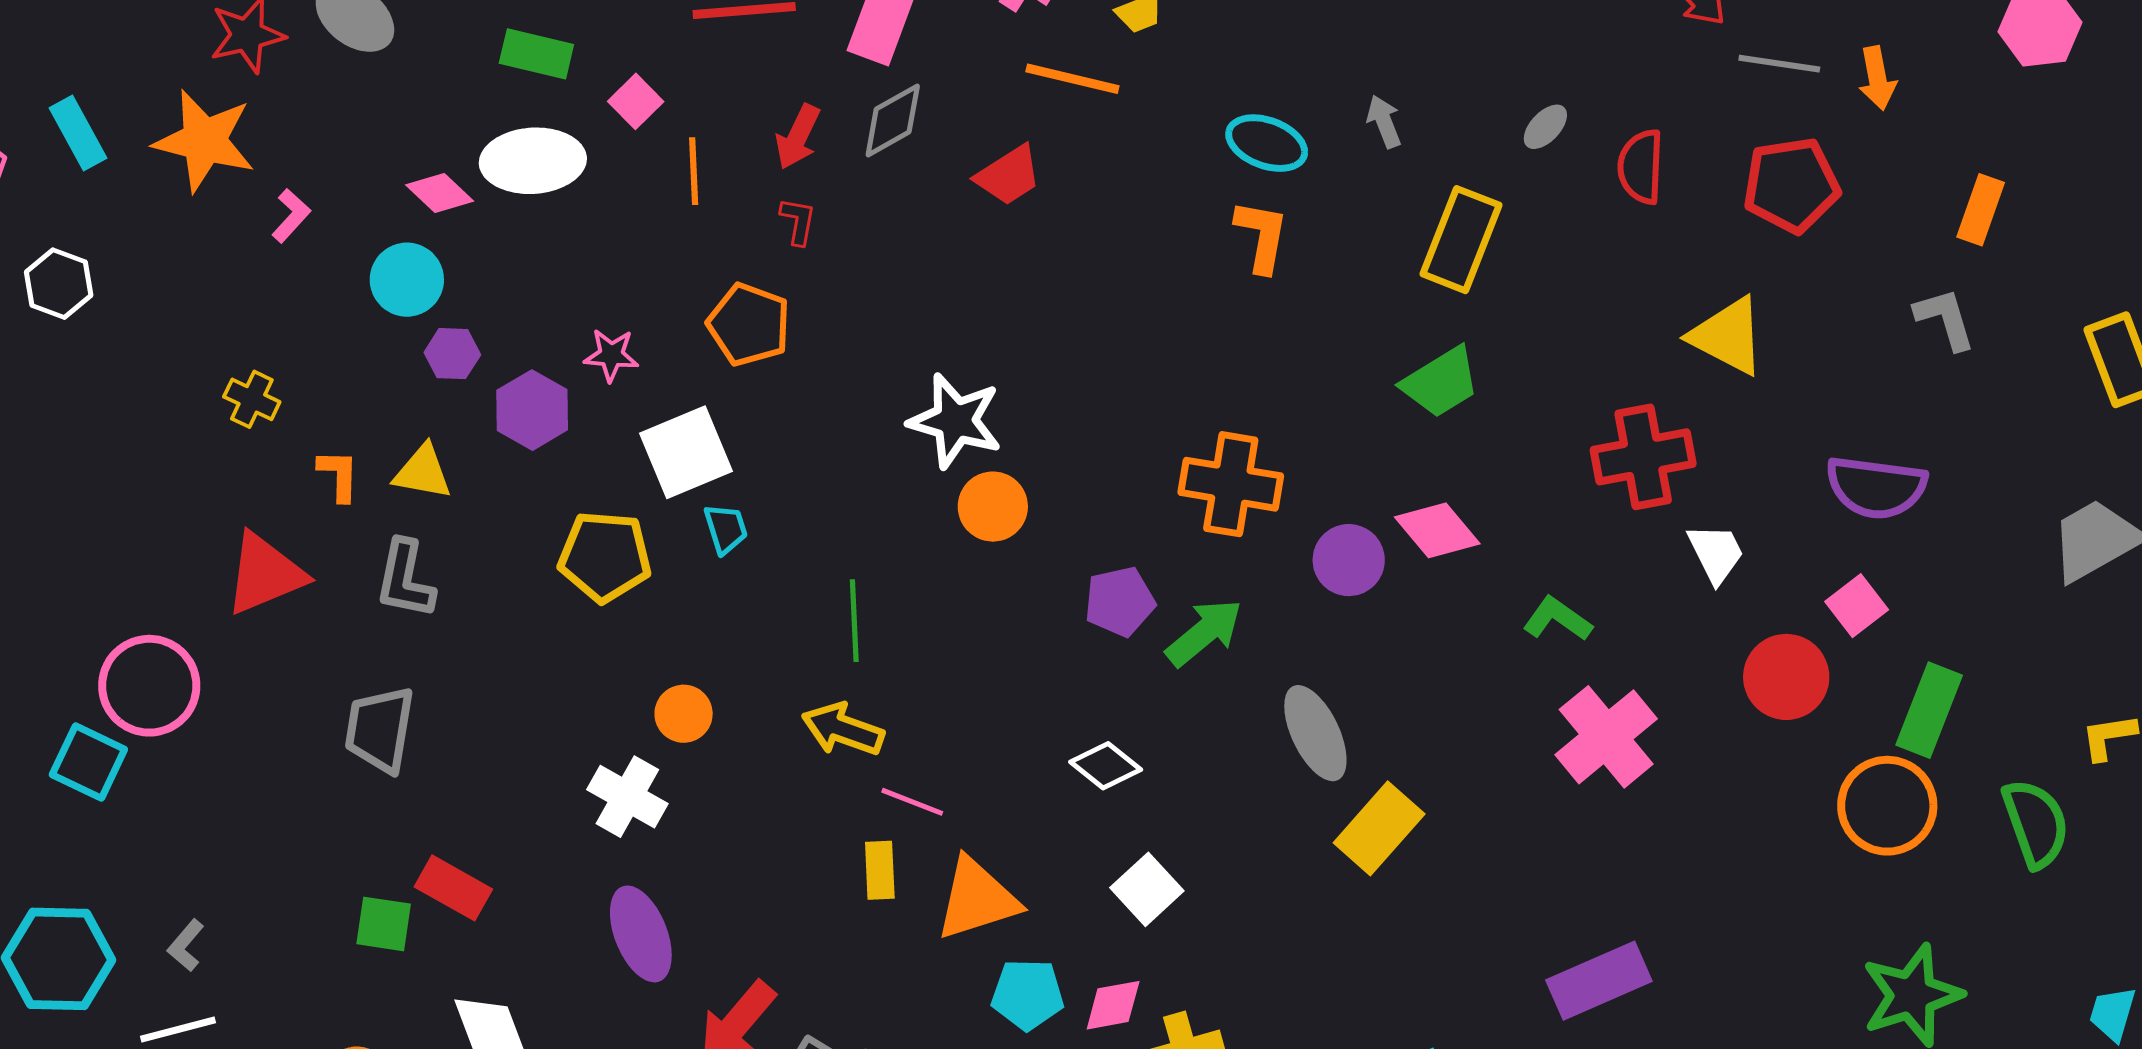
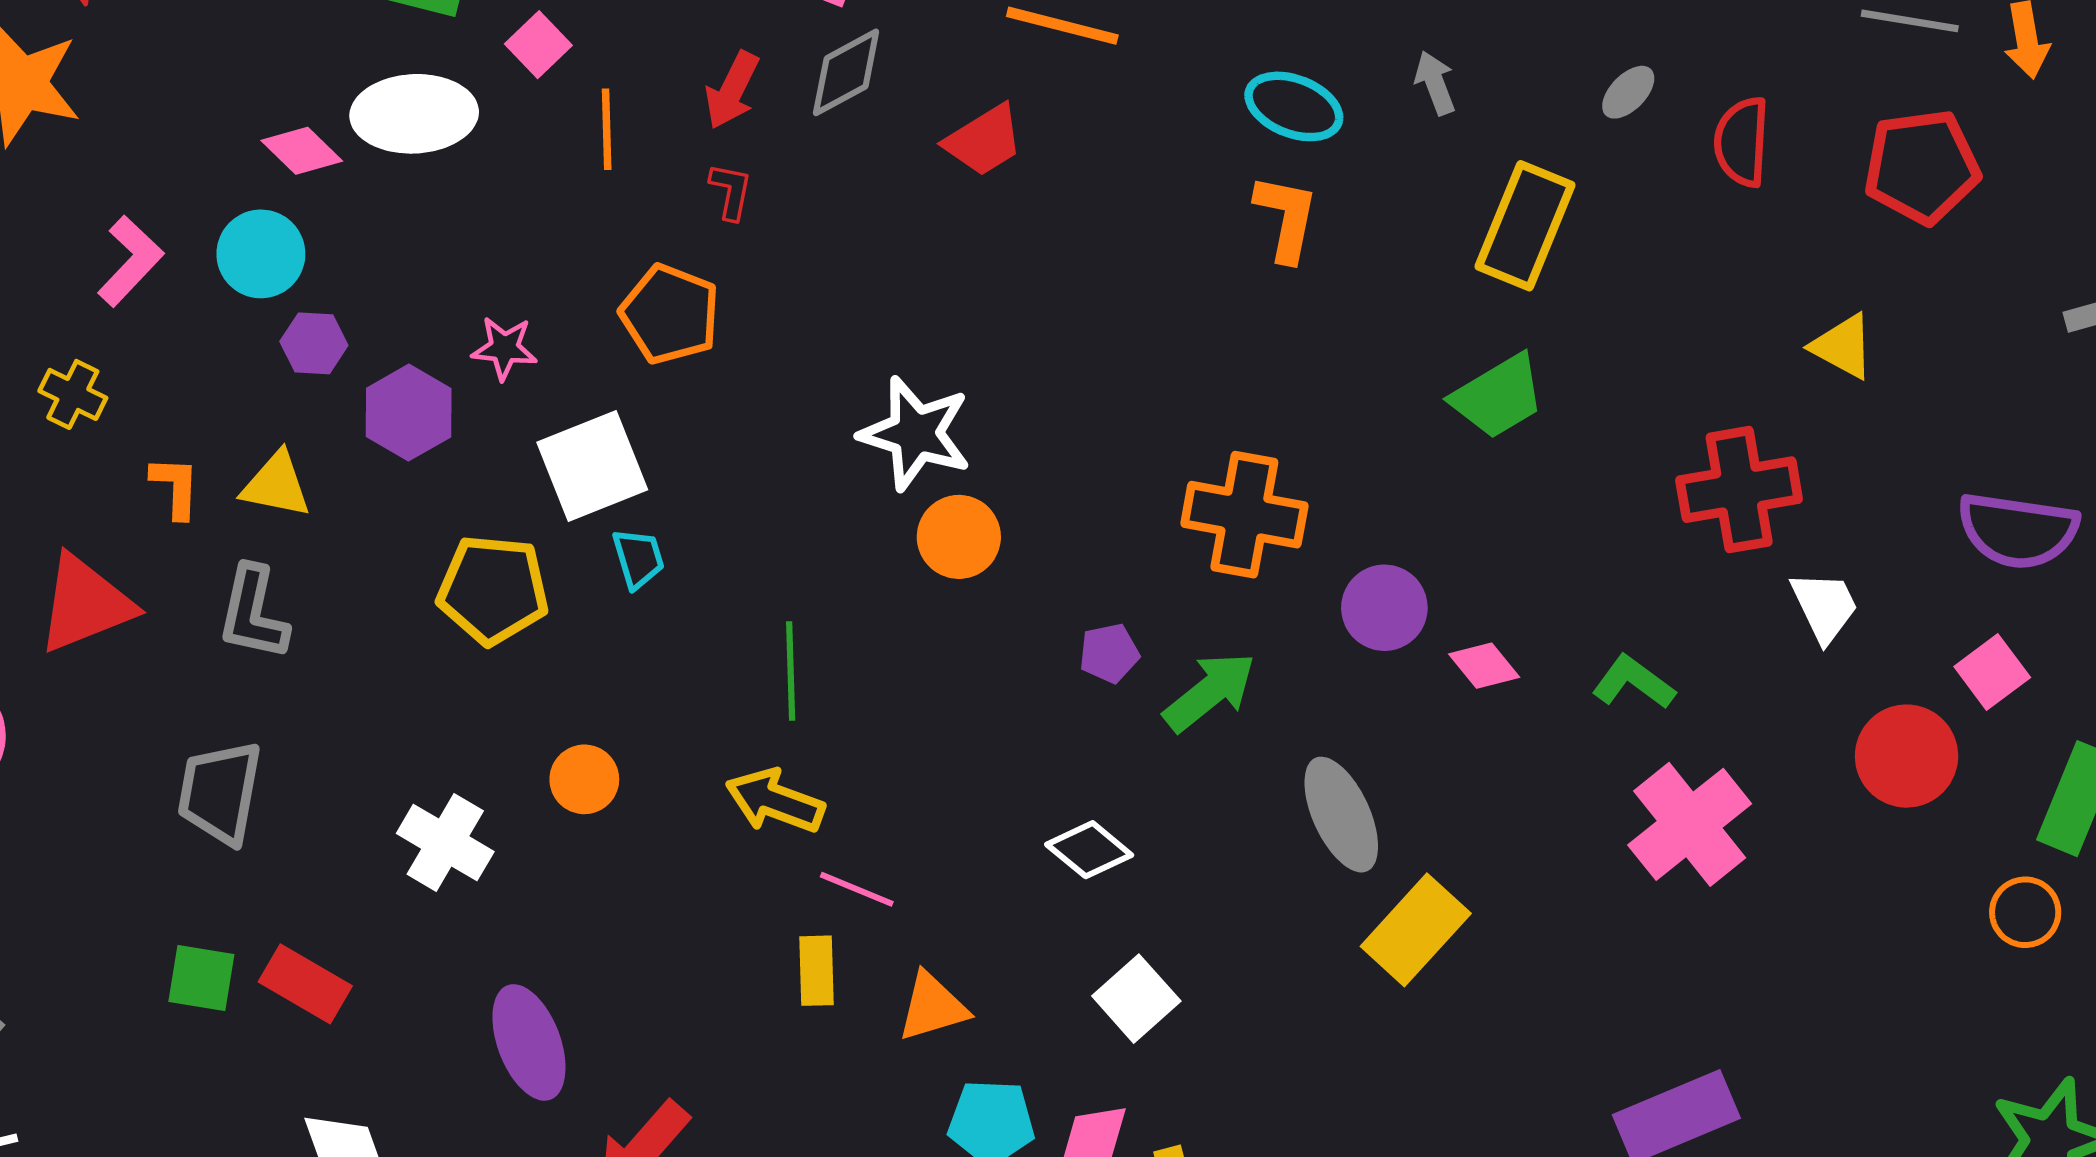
pink L-shape: (291, 216) -> (130, 261), moved, size x1.4
yellow triangle: (1728, 336) -> (1843, 346), size x0.7
pink diamond: (1437, 530) -> (1484, 666), moved, size x0.7
purple pentagon: (1120, 602) -> (1109, 653), size x0.7
white cross: (627, 797) -> (445, 843), moved
orange circle: (1887, 806) -> (2025, 912), size x0.6
orange triangle: (977, 899) -> (933, 1007), size x0.7
green square: (384, 924) -> (201, 978), moved

